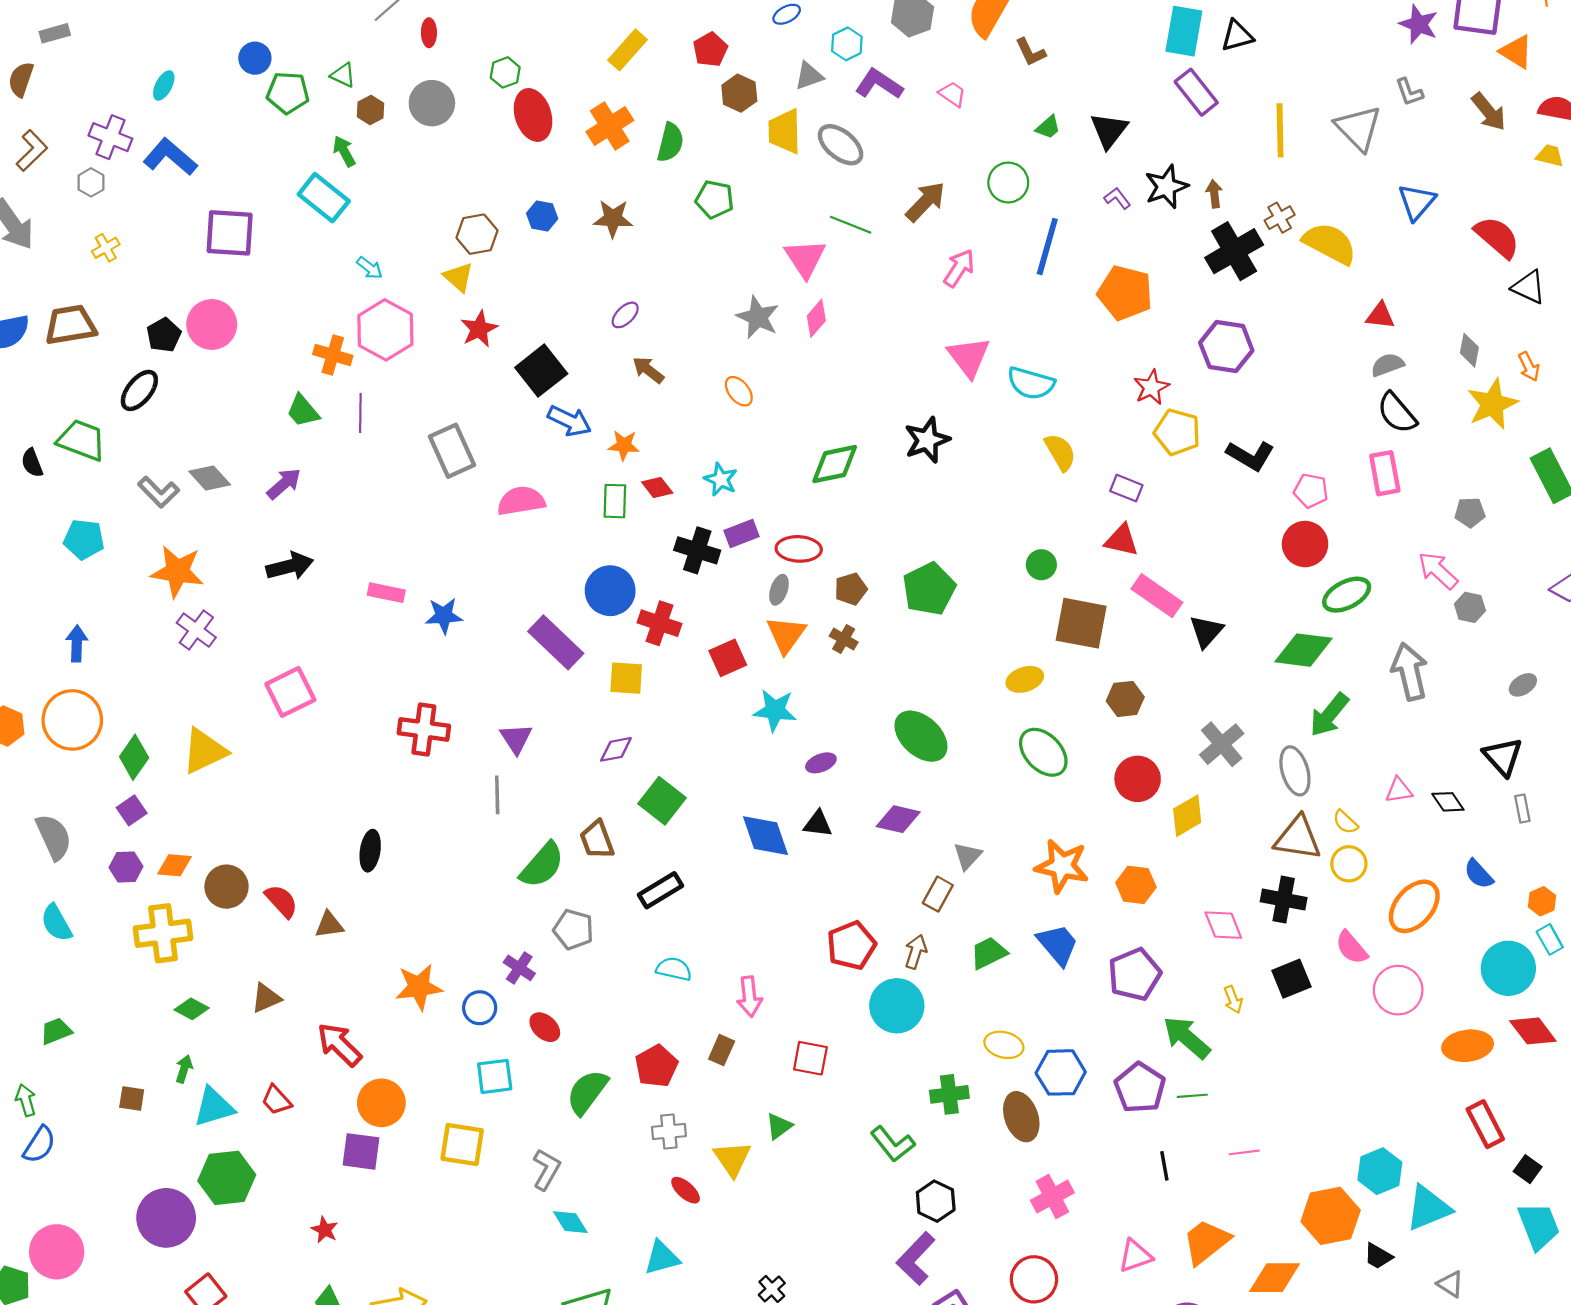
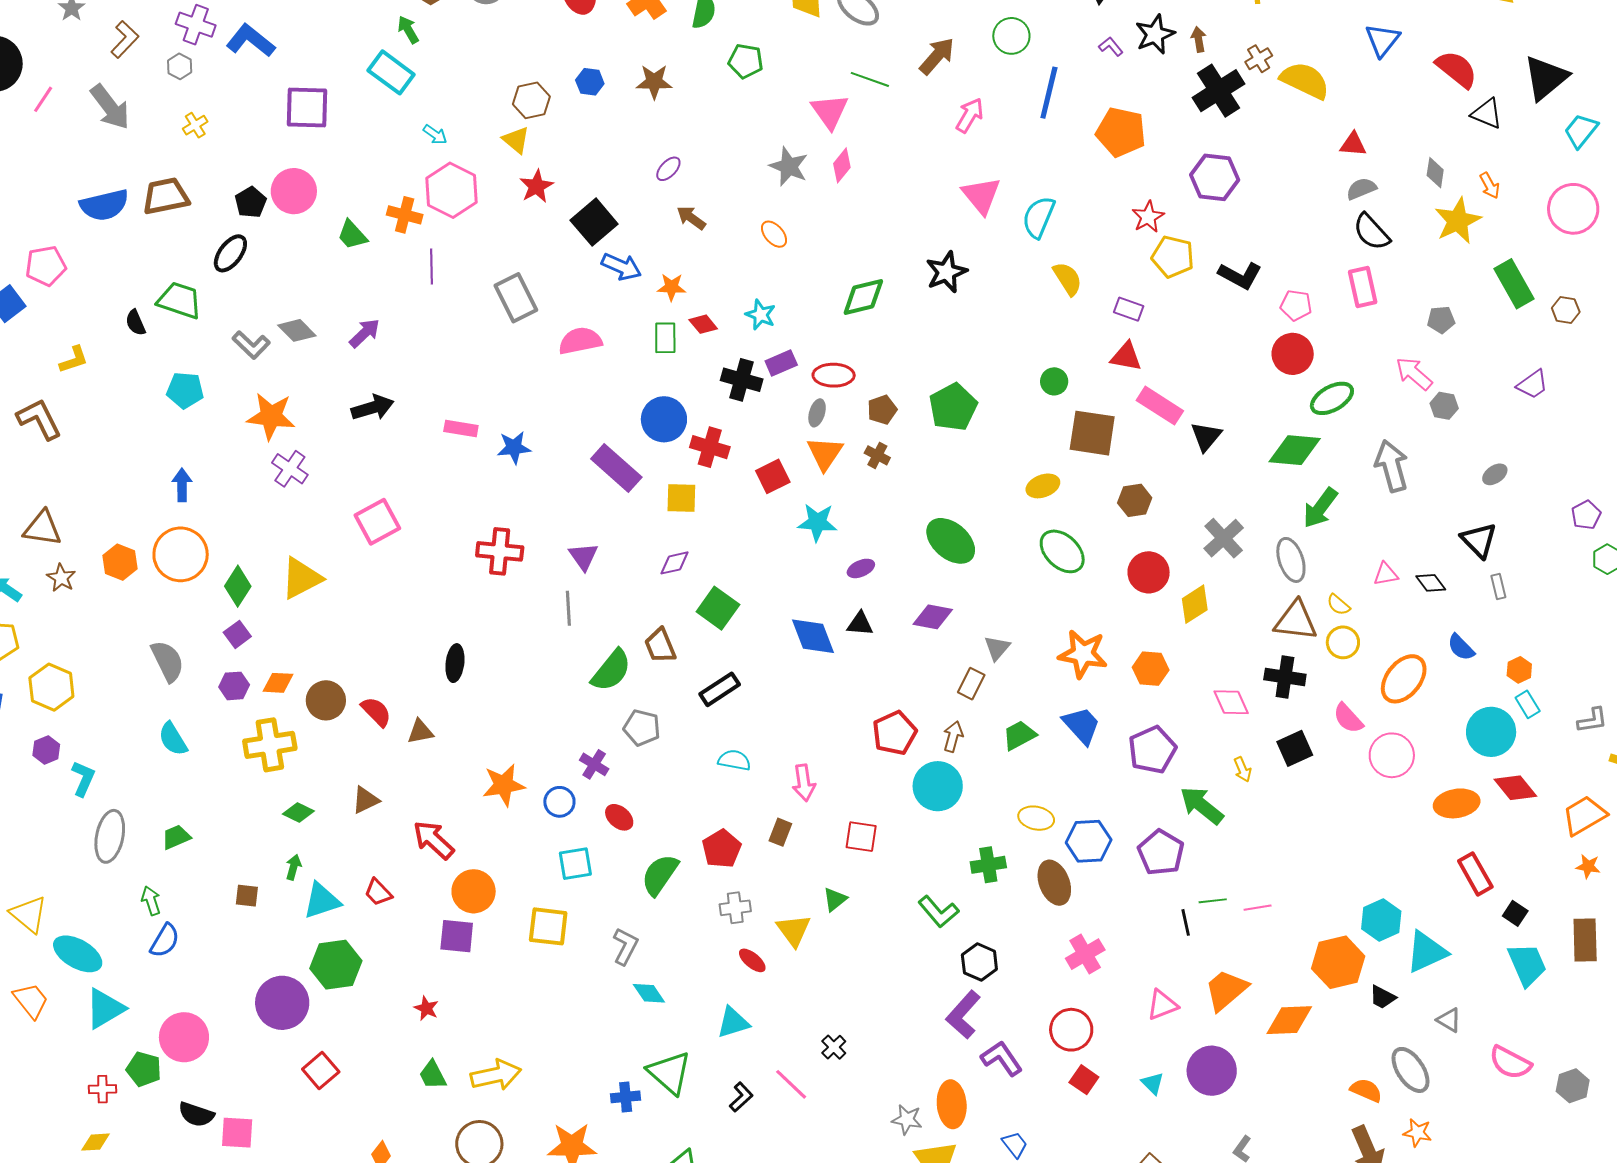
cyan semicircle: (1031, 383) -> (1039, 217), turned 99
green trapezoid: (303, 411) -> (352, 235), moved
green line: (1192, 1096) -> (1213, 901), moved

